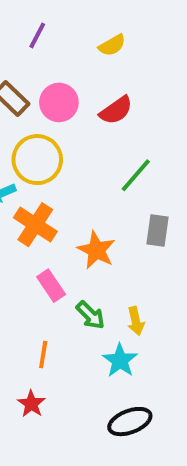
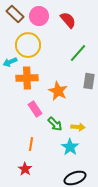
red semicircle: (116, 110) -> (68, 20), turned -96
orange cross: (35, 225) -> (27, 78), turned -35
yellow arrow: (136, 321) -> (78, 127), turned -72

